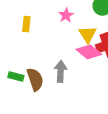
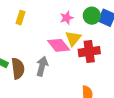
pink star: (66, 15) -> (67, 18), moved
pink diamond: (89, 52) -> (59, 45), moved

